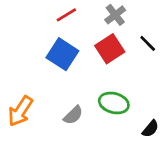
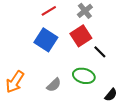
black line: (148, 43) -> (100, 52), moved

